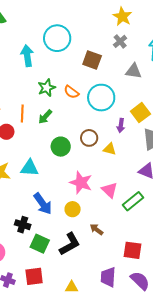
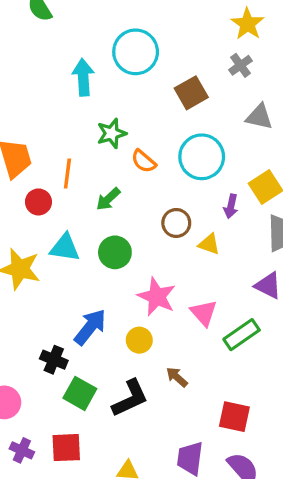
brown square: (92, 60) -> (191, 93), turned 36
orange semicircle: (71, 92) -> (144, 161), moved
green arrow: (45, 117) -> (108, 199), moved
green circle: (61, 147) -> (115, 252), moved
cyan triangle: (30, 168) -> (65, 248), moved
blue arrow: (43, 204) -> (90, 327), turned -110

